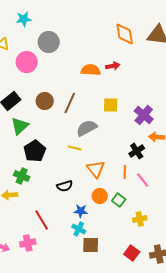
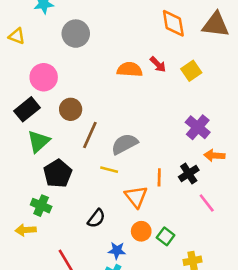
pink circle: (27, 62) -> (44, 77), moved
red arrow: (113, 66) -> (158, 64), turned 56
brown line: (70, 103) -> (90, 135), moved
yellow square: (111, 105) -> (191, 71), moved, turned -35
orange line: (125, 172) -> (159, 177), moved
pink line: (143, 180) -> (207, 203), moved
black semicircle: (65, 186) -> (96, 218), turned -35

